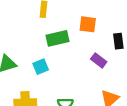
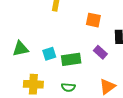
green rectangle: (58, 38) -> (71, 59), moved

